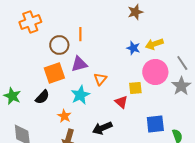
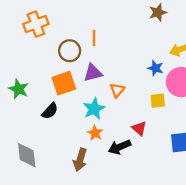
blue star: (133, 48) -> (155, 68), moved
green star: (12, 96) -> (19, 89), moved
red triangle: (121, 102) -> (139, 128), moved
orange star: (64, 116) -> (95, 133), moved

